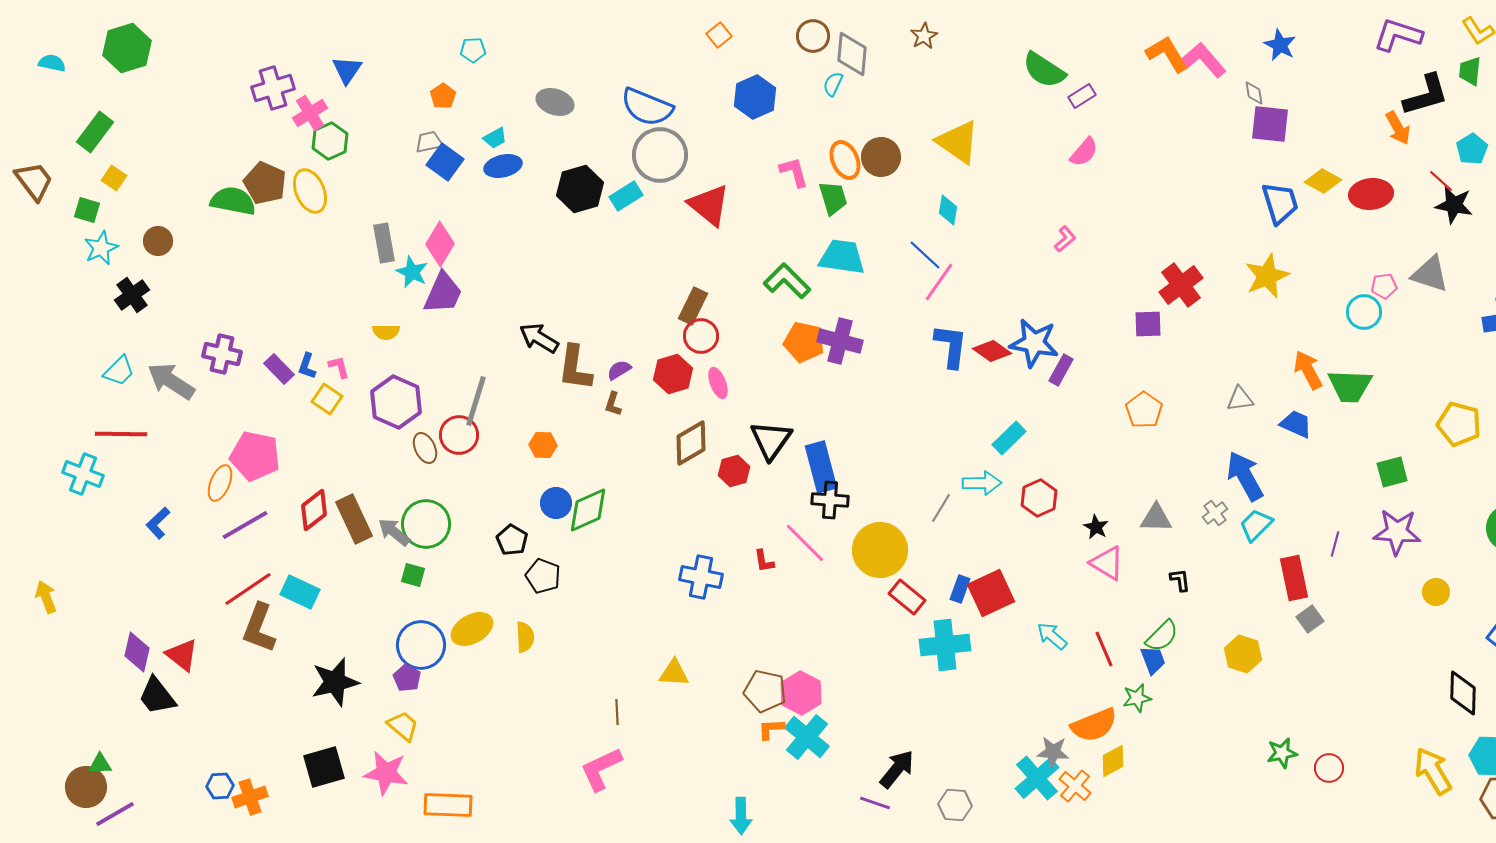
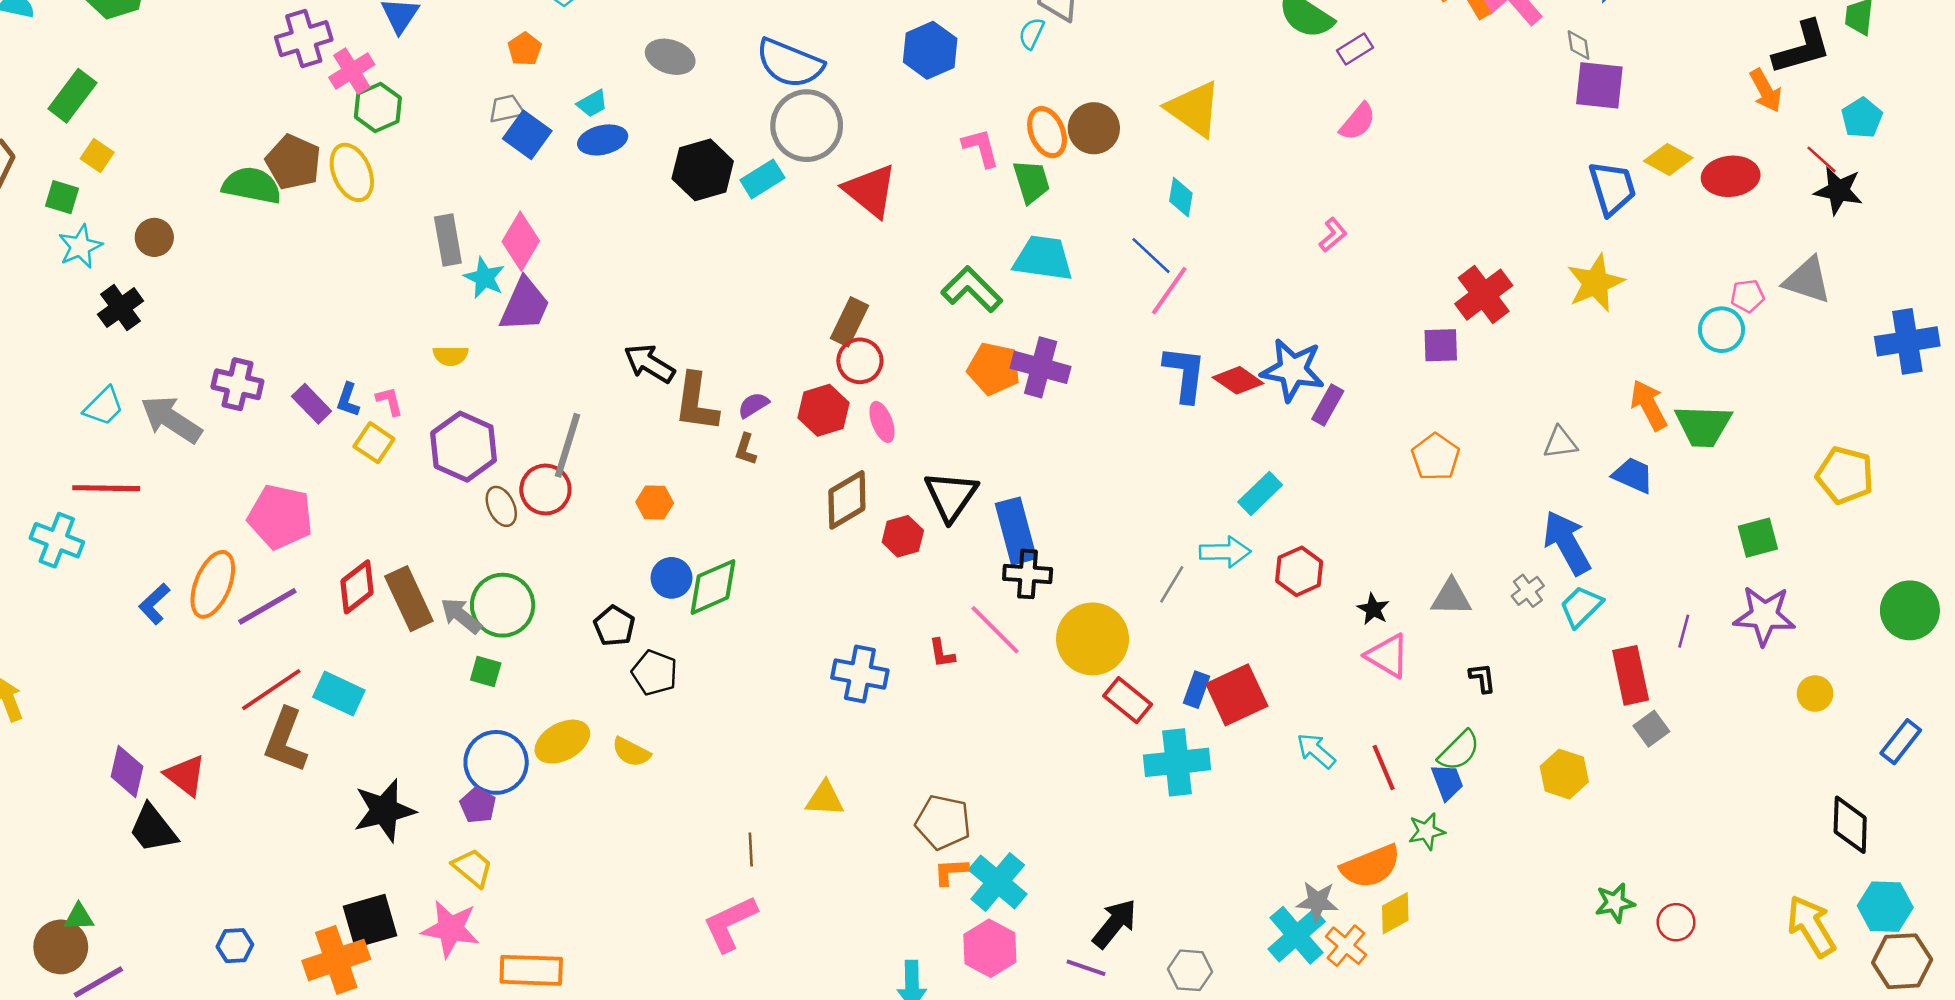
orange ellipse: (220, 483) -> (213, 584), moved, size x1.4
yellow semicircle: (525, 637) -> (631, 752), turned 120
pink hexagon: (801, 693) -> (990, 948), moved
orange cross: (250, 797) -> (336, 960), moved, size x1.4

